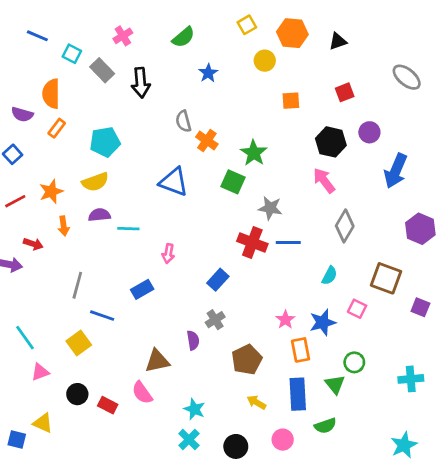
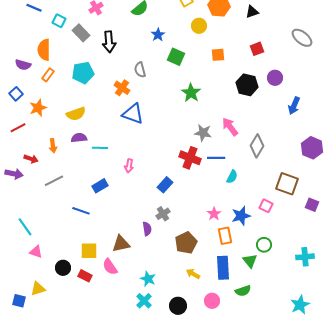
orange cross: (207, 141) -> (122, 88), moved
cyan pentagon: (105, 142) -> (83, 73), moved
blue arrow: (396, 171) -> (294, 106), size x0.7
pink arrow: (324, 180) -> (230, 127), moved
green square: (233, 182) -> (176, 57), moved
orange star: (51, 192) -> (38, 108), moved
cyan semicircle: (329, 276) -> (232, 177), moved
gray line: (77, 285) -> (54, 181), moved, turned 48
blue rectangle: (142, 289) -> (100, 186), moved
yellow square: (79, 343) -> (89, 251), moved, turned 36
pink triangle: (40, 372) -> (36, 252), turned 40
yellow triangle: (43, 423) -> (38, 289), turned -42

